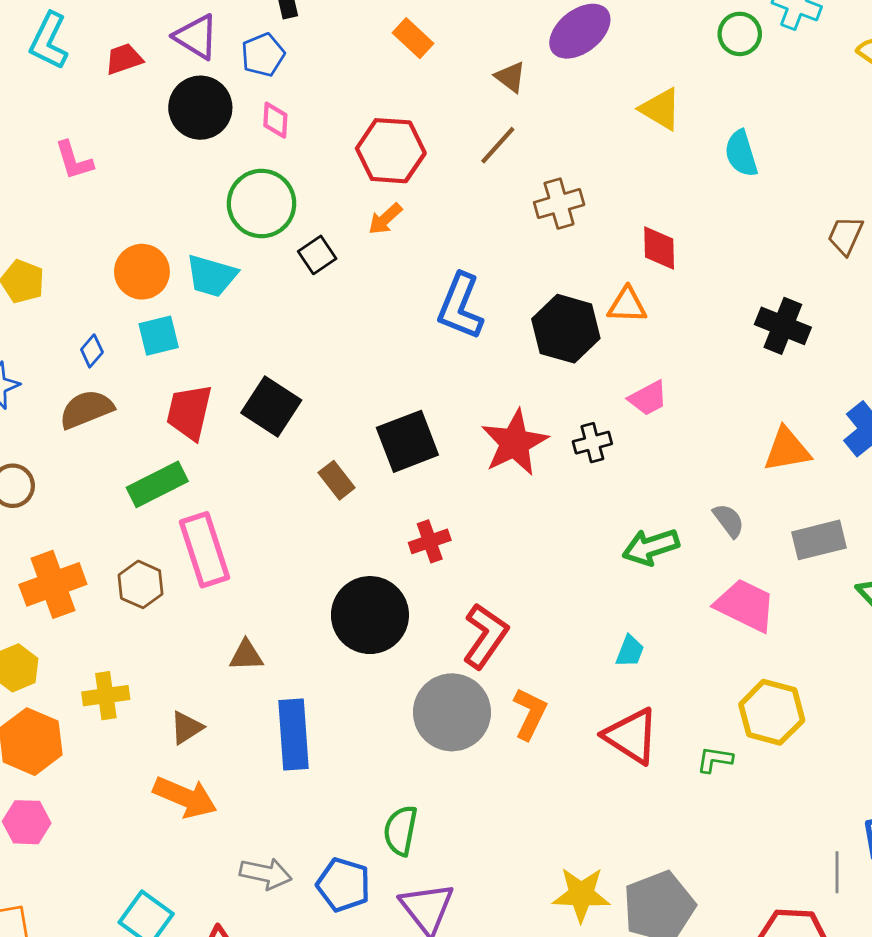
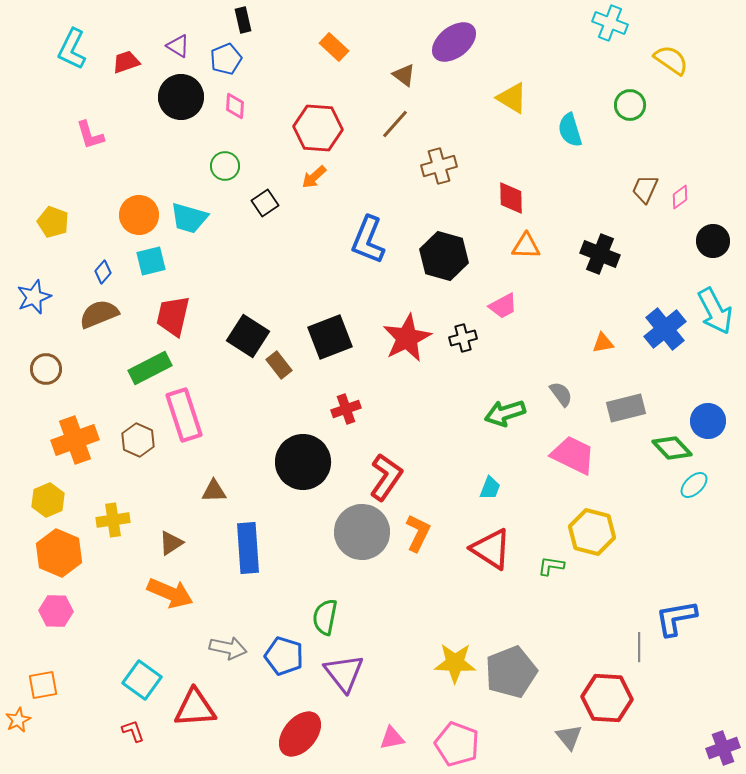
green circle: (740, 34) -> (630, 105), moved
purple triangle: (196, 37) -> (178, 46), size x0.7
green circle: (262, 204) -> (225, 166), size x0.6
orange triangle: (627, 305) -> (526, 246), moved
black square: (271, 407) -> (248, 336), moved
orange triangle: (787, 450) -> (603, 343), size x0.6

